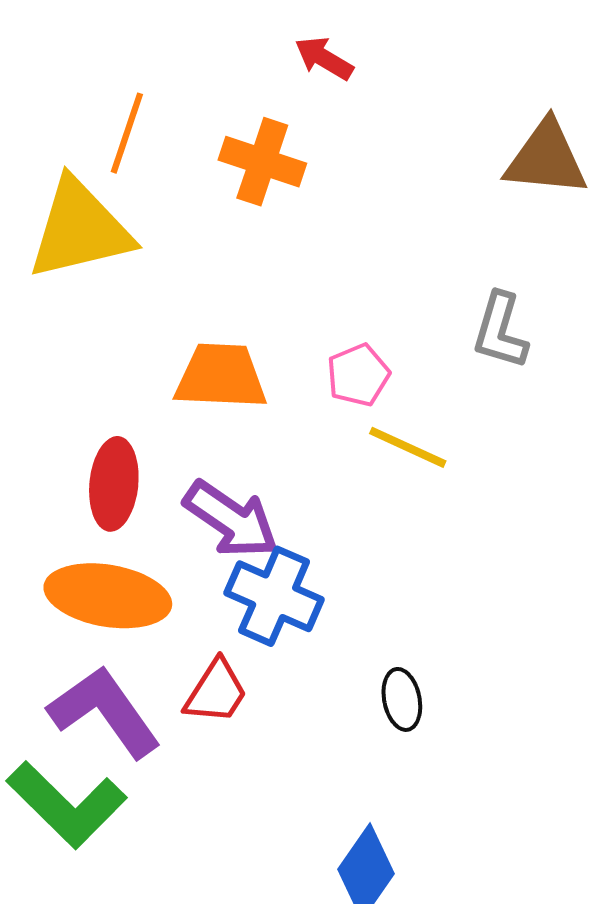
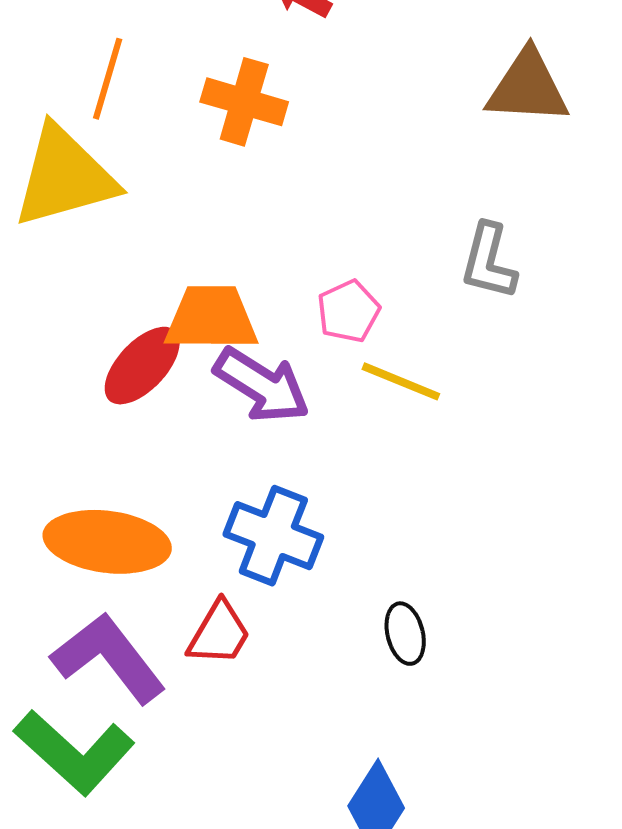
red ellipse: (114, 484) -> (142, 366), moved, turned 40
purple arrow: (231, 519) -> (262, 385), moved

